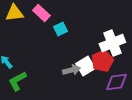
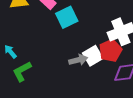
cyan square: (60, 29) -> (67, 17), size x1.5

